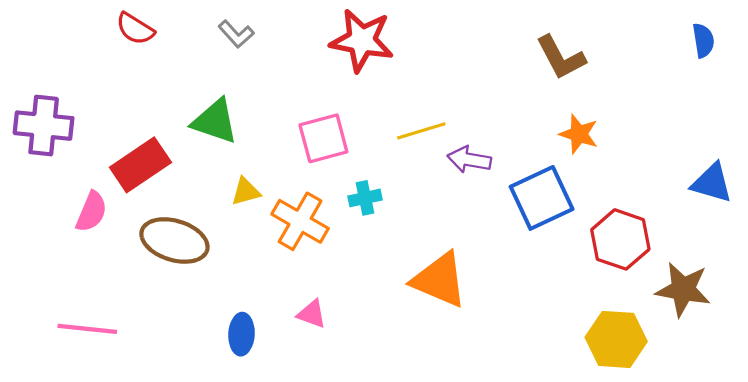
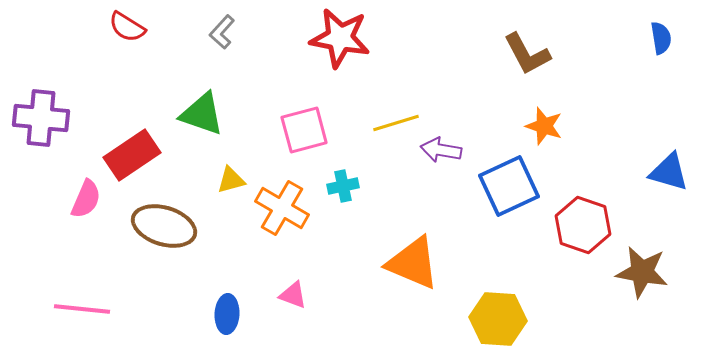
gray L-shape: (236, 34) -> (222, 32), turned 84
yellow hexagon: (616, 339) -> (498, 319), moved

